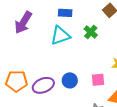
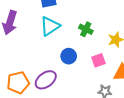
green cross: (91, 32) -> (86, 29), moved
blue circle: (70, 80) -> (69, 56), moved

